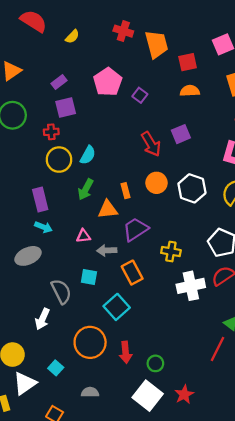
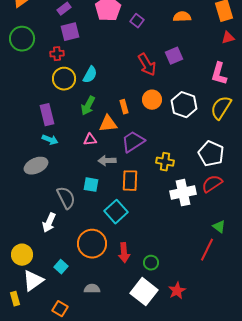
pink triangle: (83, 236) -> (90, 140), moved
orange rectangle: (132, 273) -> (130, 181), turned 30

